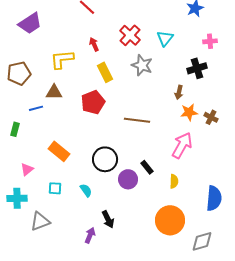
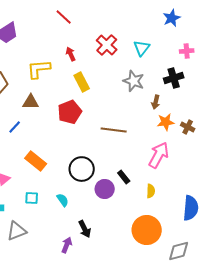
gray star: (142, 65) -> (134, 81), moved
blue line: (36, 108) -> (15, 127), moved, turned -32

